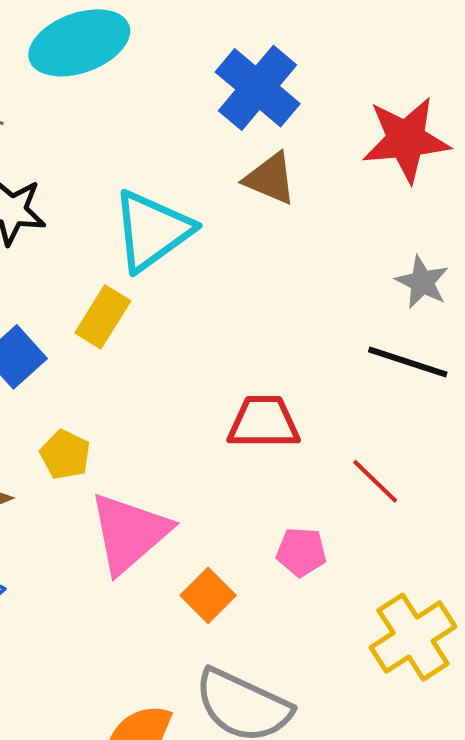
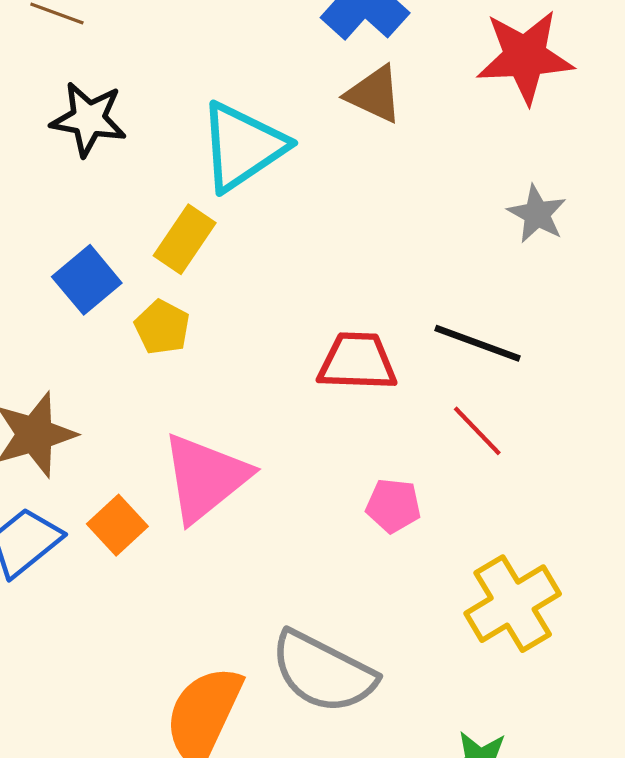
black line: (408, 362) -> (478, 343), moved
yellow pentagon: (65, 455) -> (162, 327), moved
orange square: (208, 595) -> (117, 525), moved

